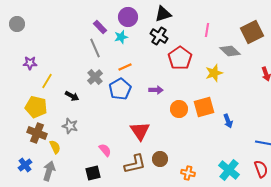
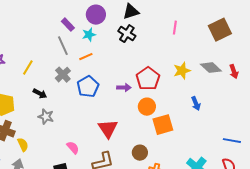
gray diamond: (230, 51) -> (211, 68), moved
red pentagon: (180, 58) -> (148, 79), moved
orange line: (125, 67) -> (86, 57), moved
yellow line: (47, 81) -> (28, 68), moved
orange square: (204, 107) -> (163, 125), moved
blue arrow: (228, 121) -> (196, 104), moved
gray star: (70, 126) -> (46, 117), moved
brown circle: (160, 159) -> (140, 153), moved

